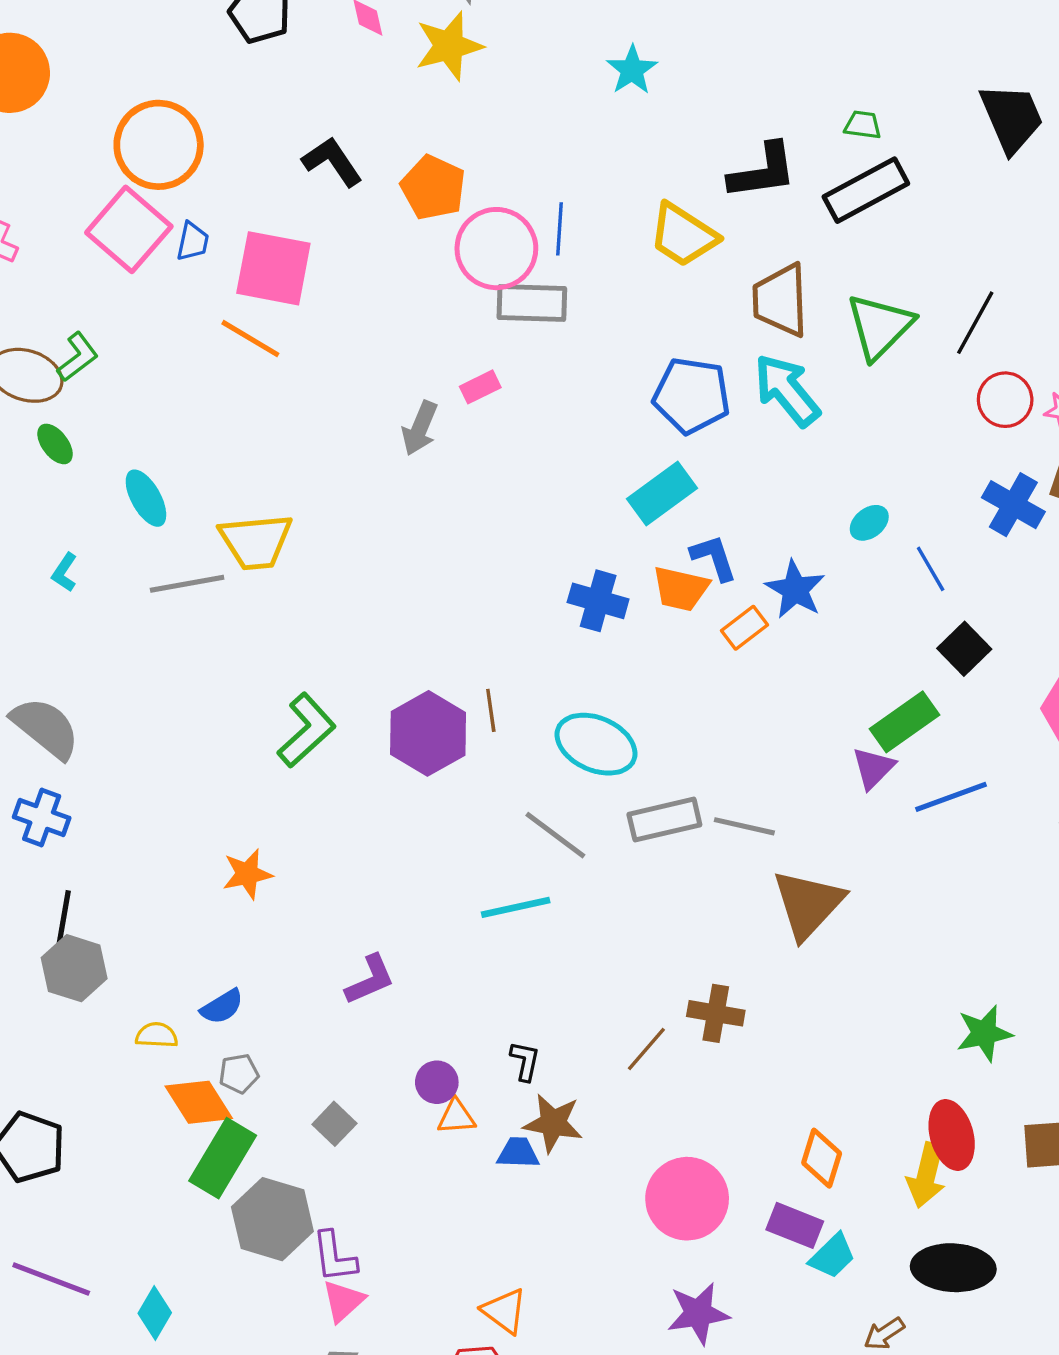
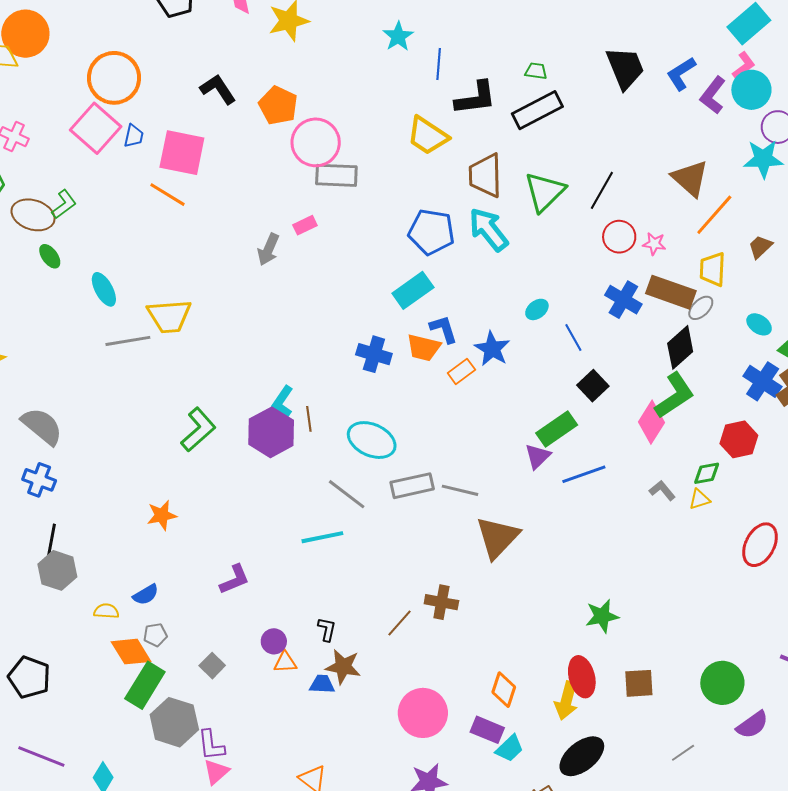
blue line: (560, 229) -> (439, 64), moved
cyan L-shape: (64, 572) -> (283, 402), moved, size x1.4
black ellipse: (953, 1268) -> (582, 756), turned -42

